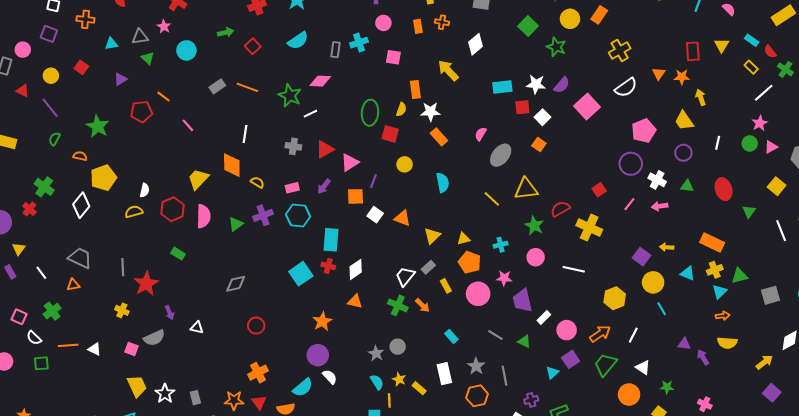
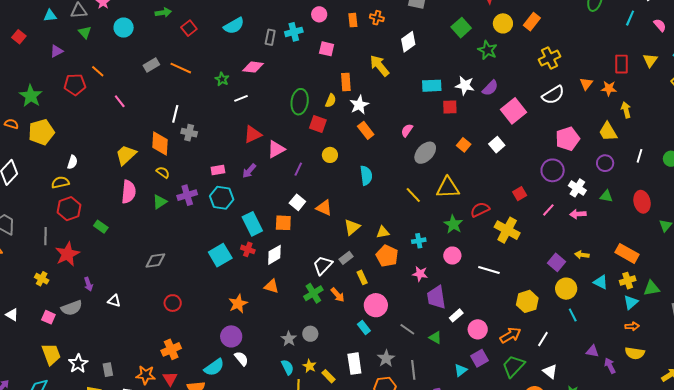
green star: (290, 96) -> (222, 79), size x0.6
white star: (430, 112) -> (359, 105), turned -30
white square: (543, 117) -> (497, 145), moved
gray cross: (293, 146) -> (189, 133), moved
yellow pentagon: (103, 178) -> (41, 132), moved
yellow semicircle: (257, 182) -> (163, 172), moved
orange square: (355, 196) -> (283, 223), moved
red hexagon: (172, 209) -> (69, 209), moved
cyan rectangle: (331, 240) -> (252, 224), turned -35
pink circle: (478, 294) -> (376, 305), moved
green cross: (398, 305) -> (313, 293), turned 30

